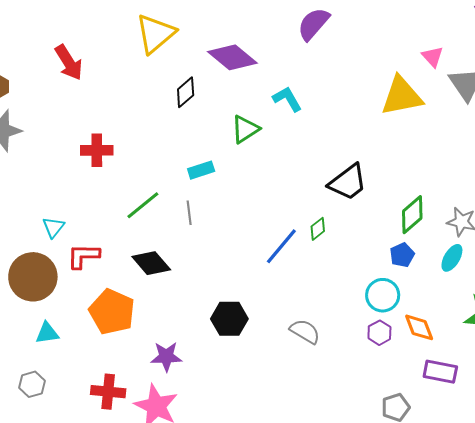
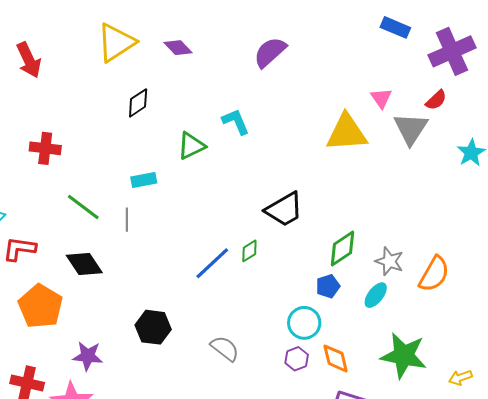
purple diamond: (232, 57) -> (178, 48), moved, size x0.6
green line: (143, 205) -> (83, 207), turned 69

